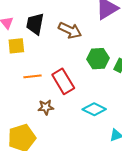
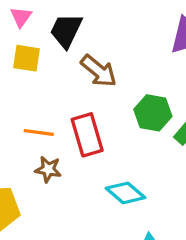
brown arrow: (70, 30) -> (99, 71), moved
orange line: (33, 76) -> (39, 132), moved

